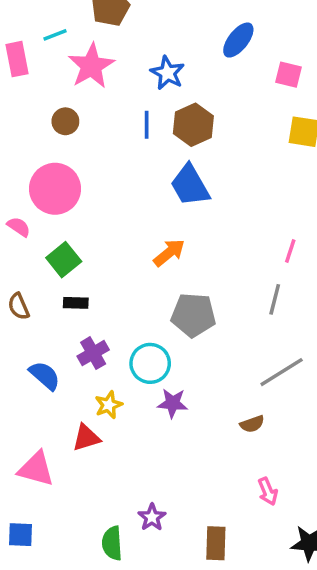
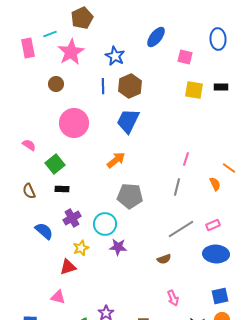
blue trapezoid: (190, 185) -> (128, 121), turned 56
pink circle: (55, 189) -> (74, 123), moved
pink triangle: (36, 469) -> (58, 297), moved, size x0.7

